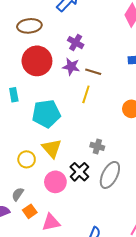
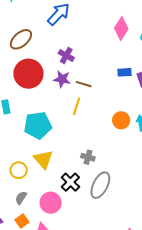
brown ellipse: (29, 26) -> (21, 39), turned -35
pink circle: (55, 182) -> (51, 203), moved
gray semicircle: (18, 194) -> (21, 198), moved

